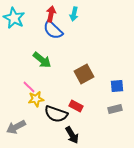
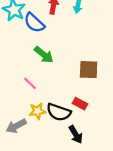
blue semicircle: (53, 30) -> (34, 23), moved
brown square: (84, 74) -> (89, 70), turned 30
yellow star: (36, 99) -> (37, 111), moved

